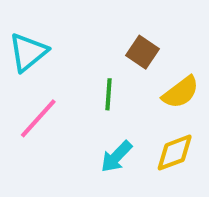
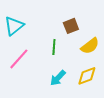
brown square: (143, 52) -> (71, 26), turned 35

